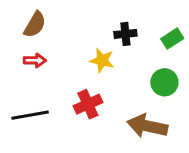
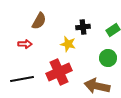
brown semicircle: (35, 25) -> (39, 21), moved
red cross: (88, 104) -> (59, 72), size x1.4

